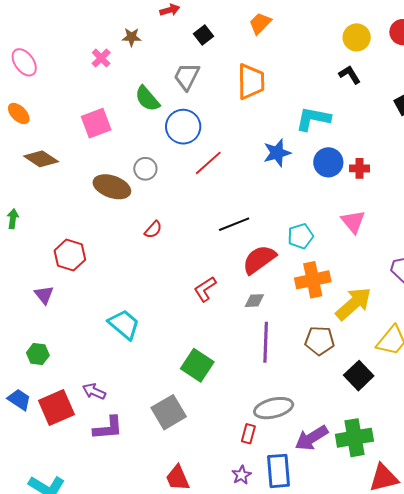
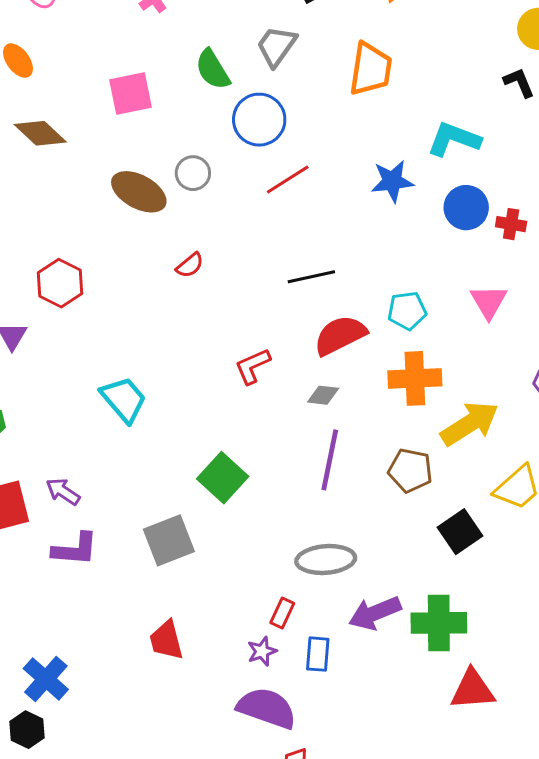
red rectangle: (248, 434) -> (282, 613), moved
blue rectangle: (278, 471) -> (318, 654), size x0.7

